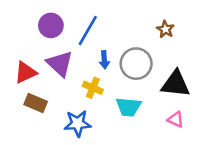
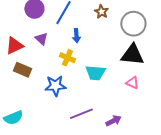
brown star: (165, 29) -> (101, 12), moved
purple triangle: (60, 64) -> (41, 39), size x0.6
gray circle: (136, 64) -> (133, 24), moved

